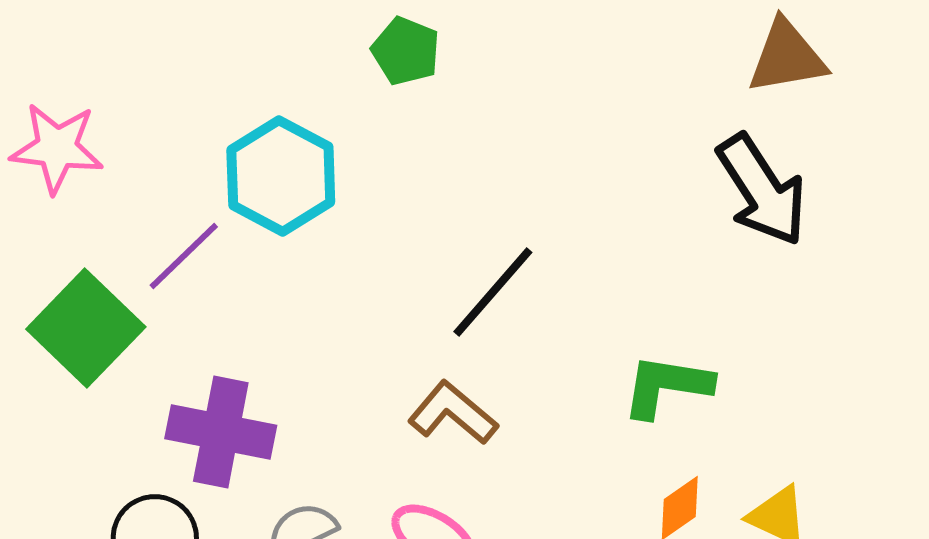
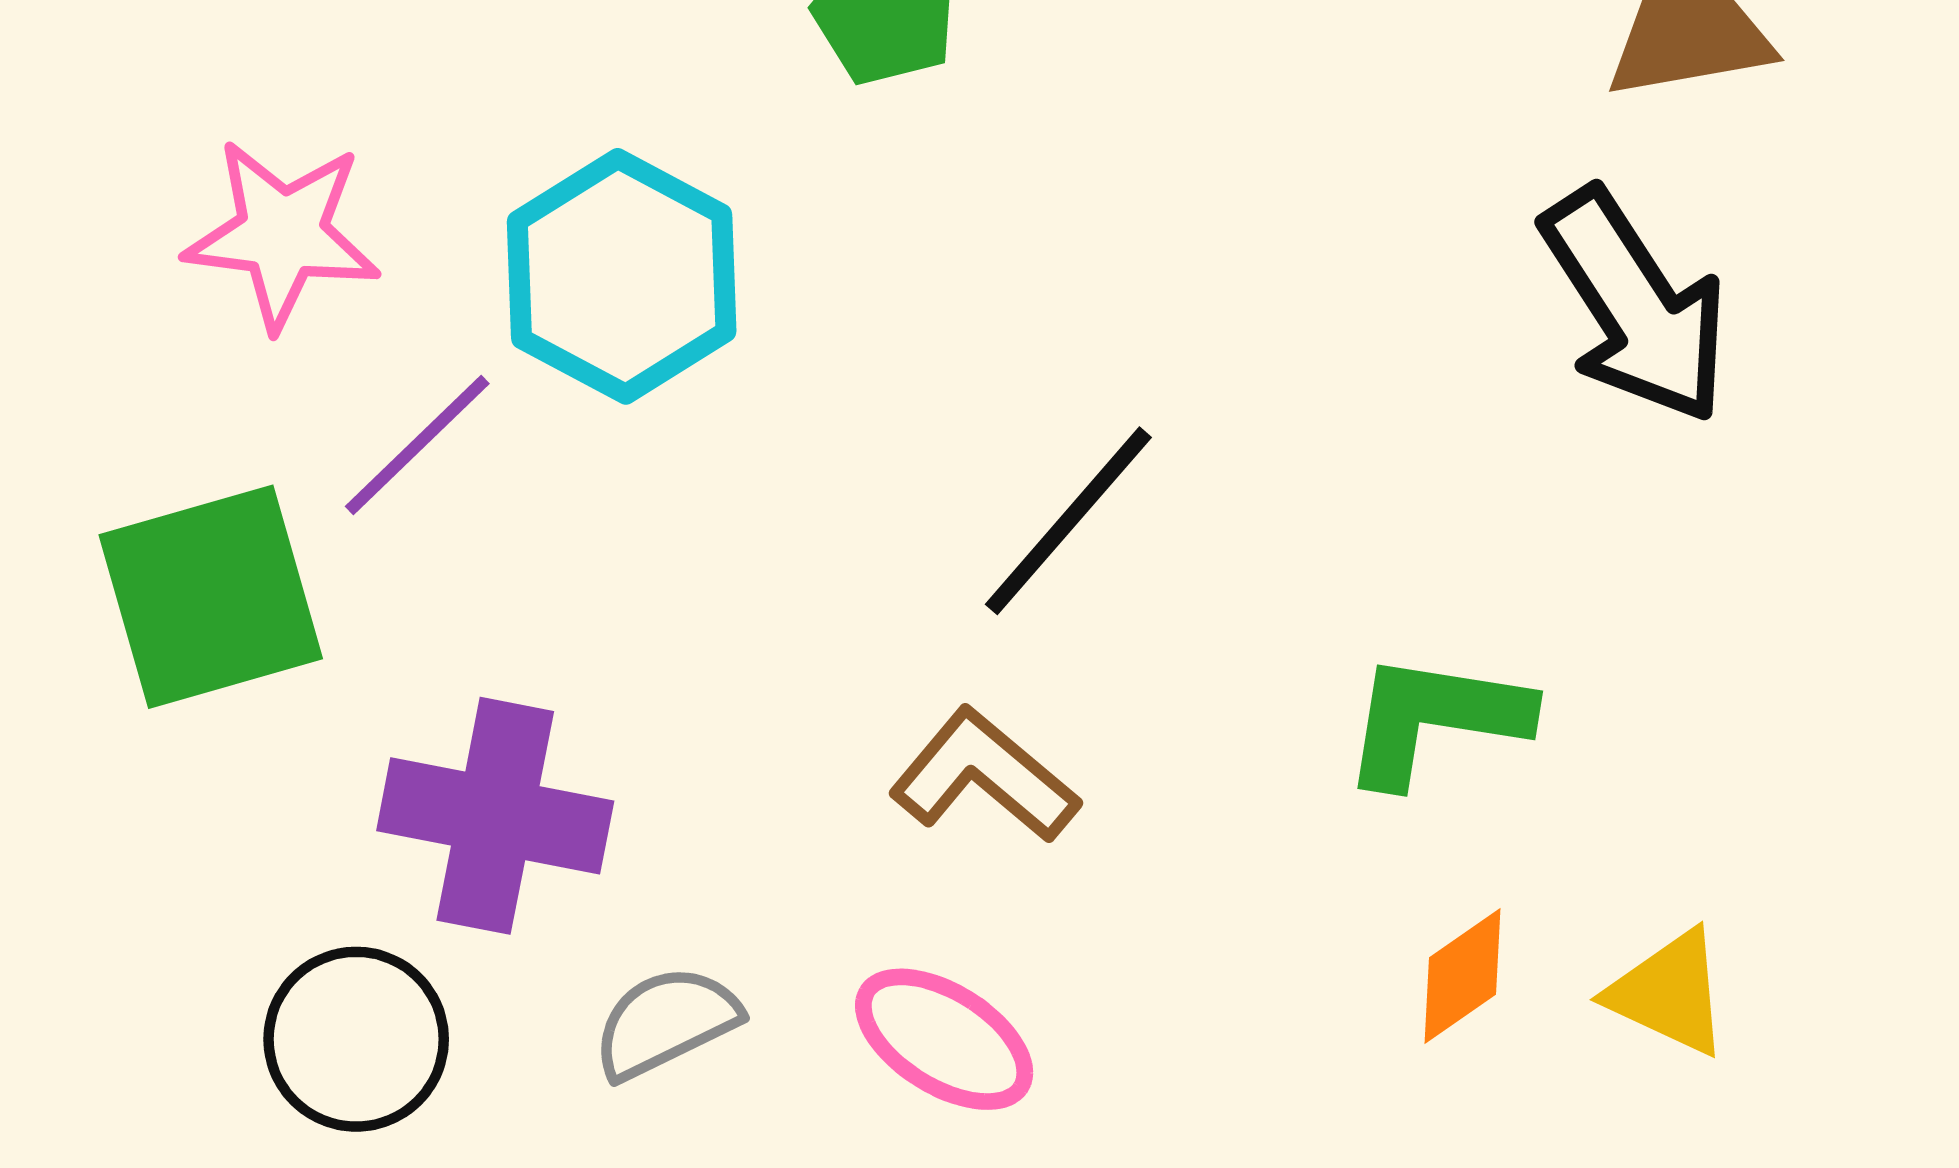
pink star: (57, 148) -> (282, 234), moved
green square: (86, 328) -> (211, 597), turned 30

